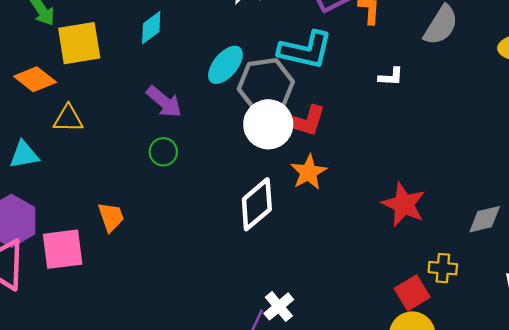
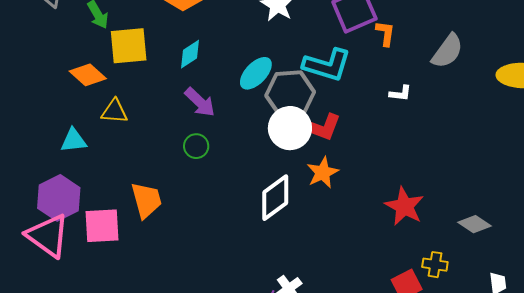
cyan diamond: (151, 28) -> (190, 54), moved
orange trapezoid: (111, 217) -> (146, 200), size x1.4
gray diamond: (485, 219) -> (475, 224), turned 44

